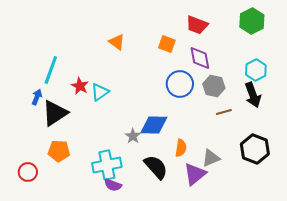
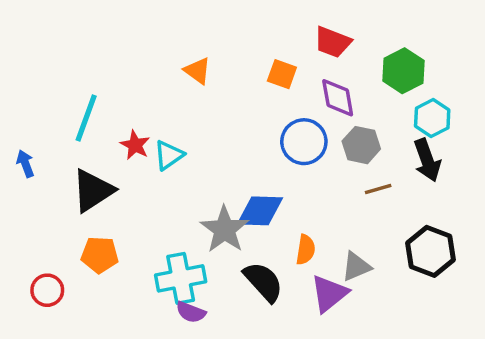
green hexagon: (252, 21) -> (403, 71), moved
blue arrow: (37, 97) -> (25, 164), moved, turned -42
gray star: (133, 136) -> (225, 229), size x1.8

